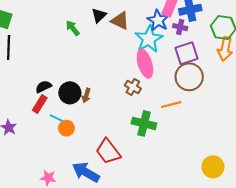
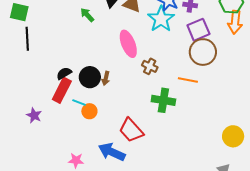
pink ellipse: (145, 64) -> (128, 44), moved
red rectangle: (40, 104) -> (62, 90), size x1.4
orange line: (171, 105) -> (188, 80), turned 30

